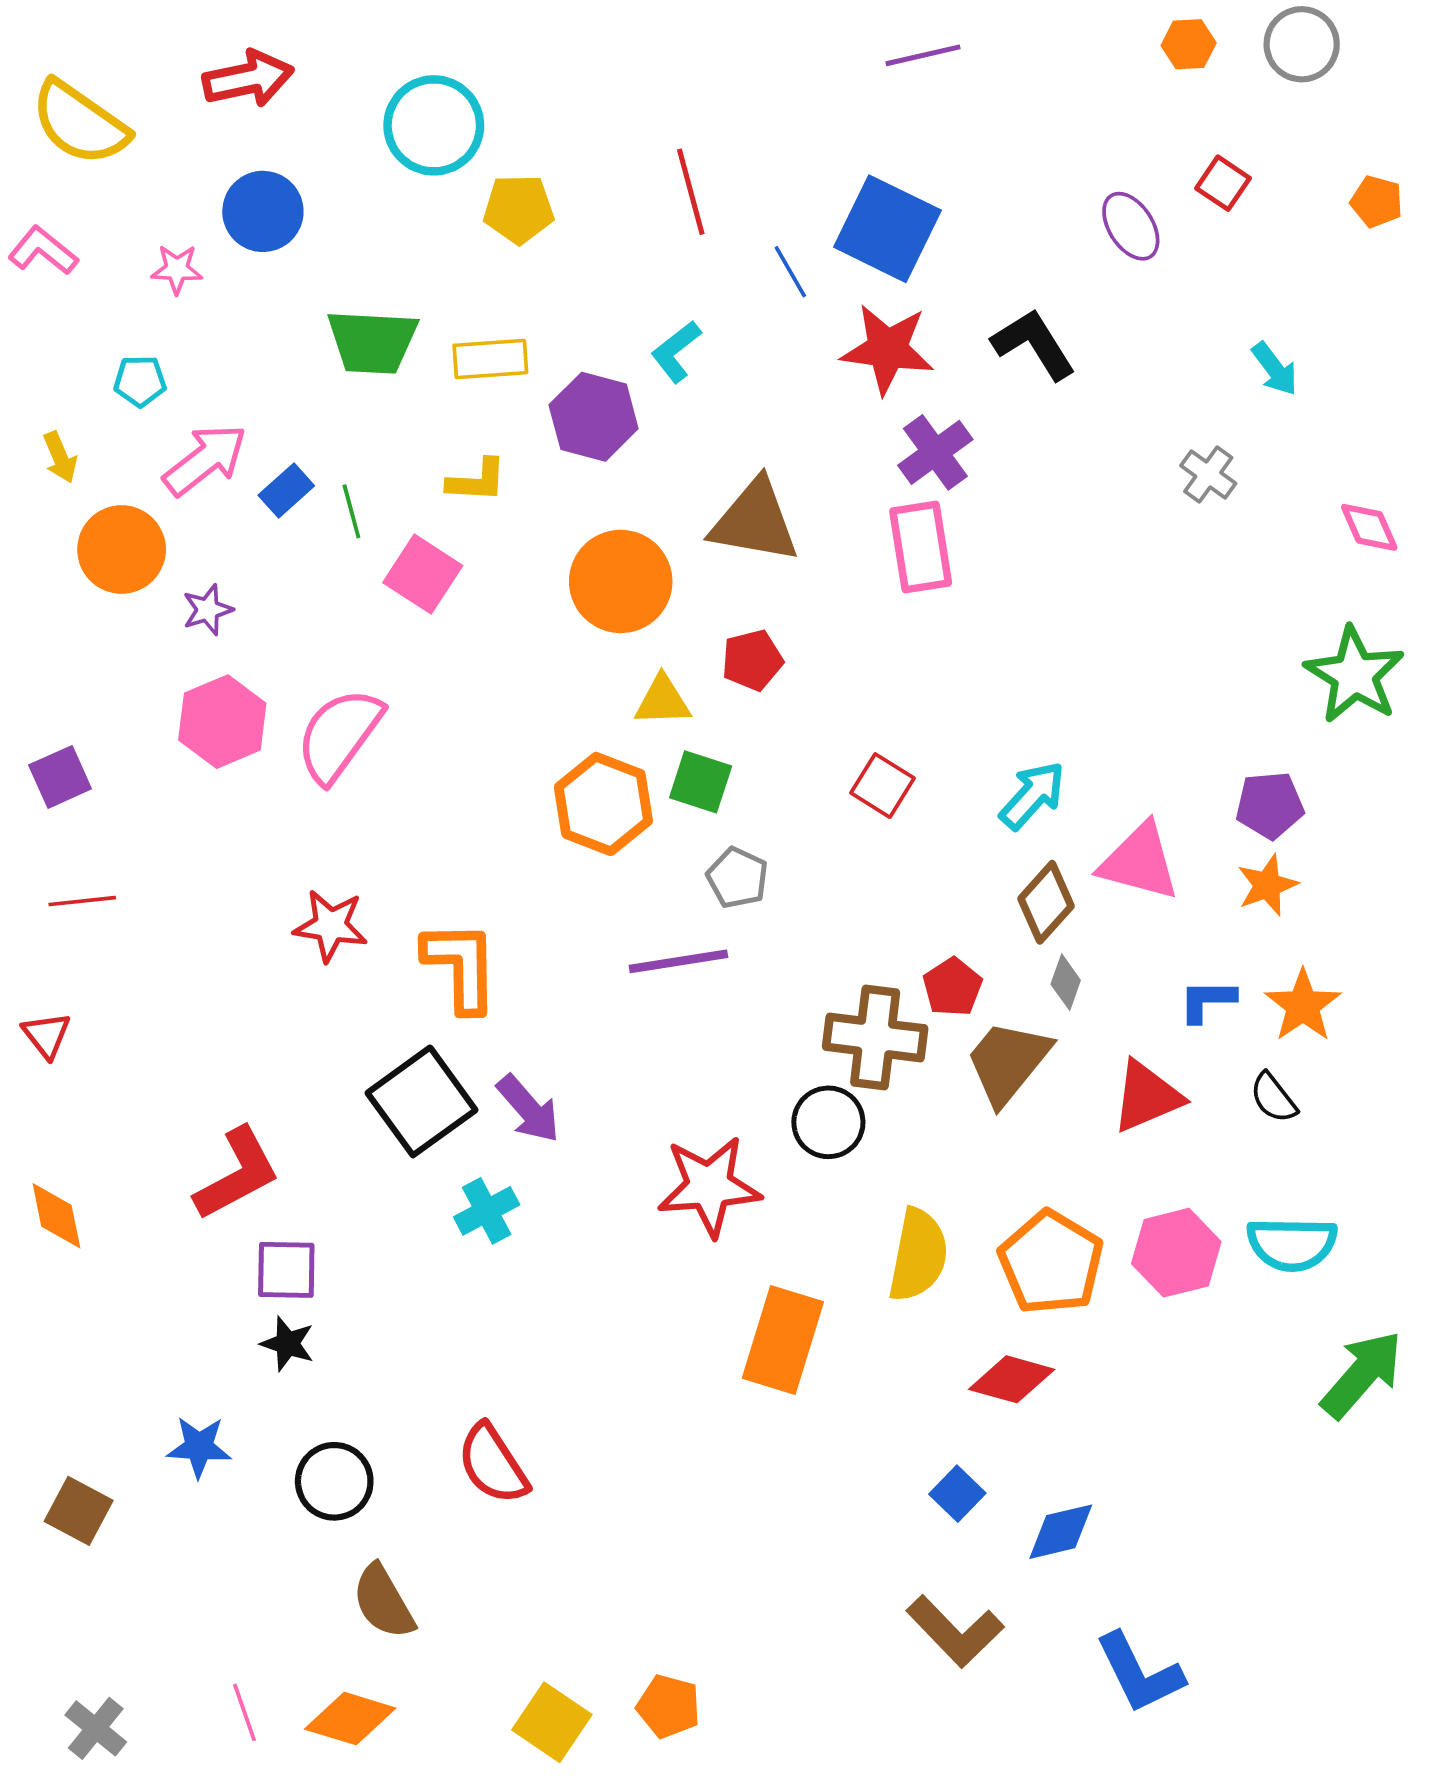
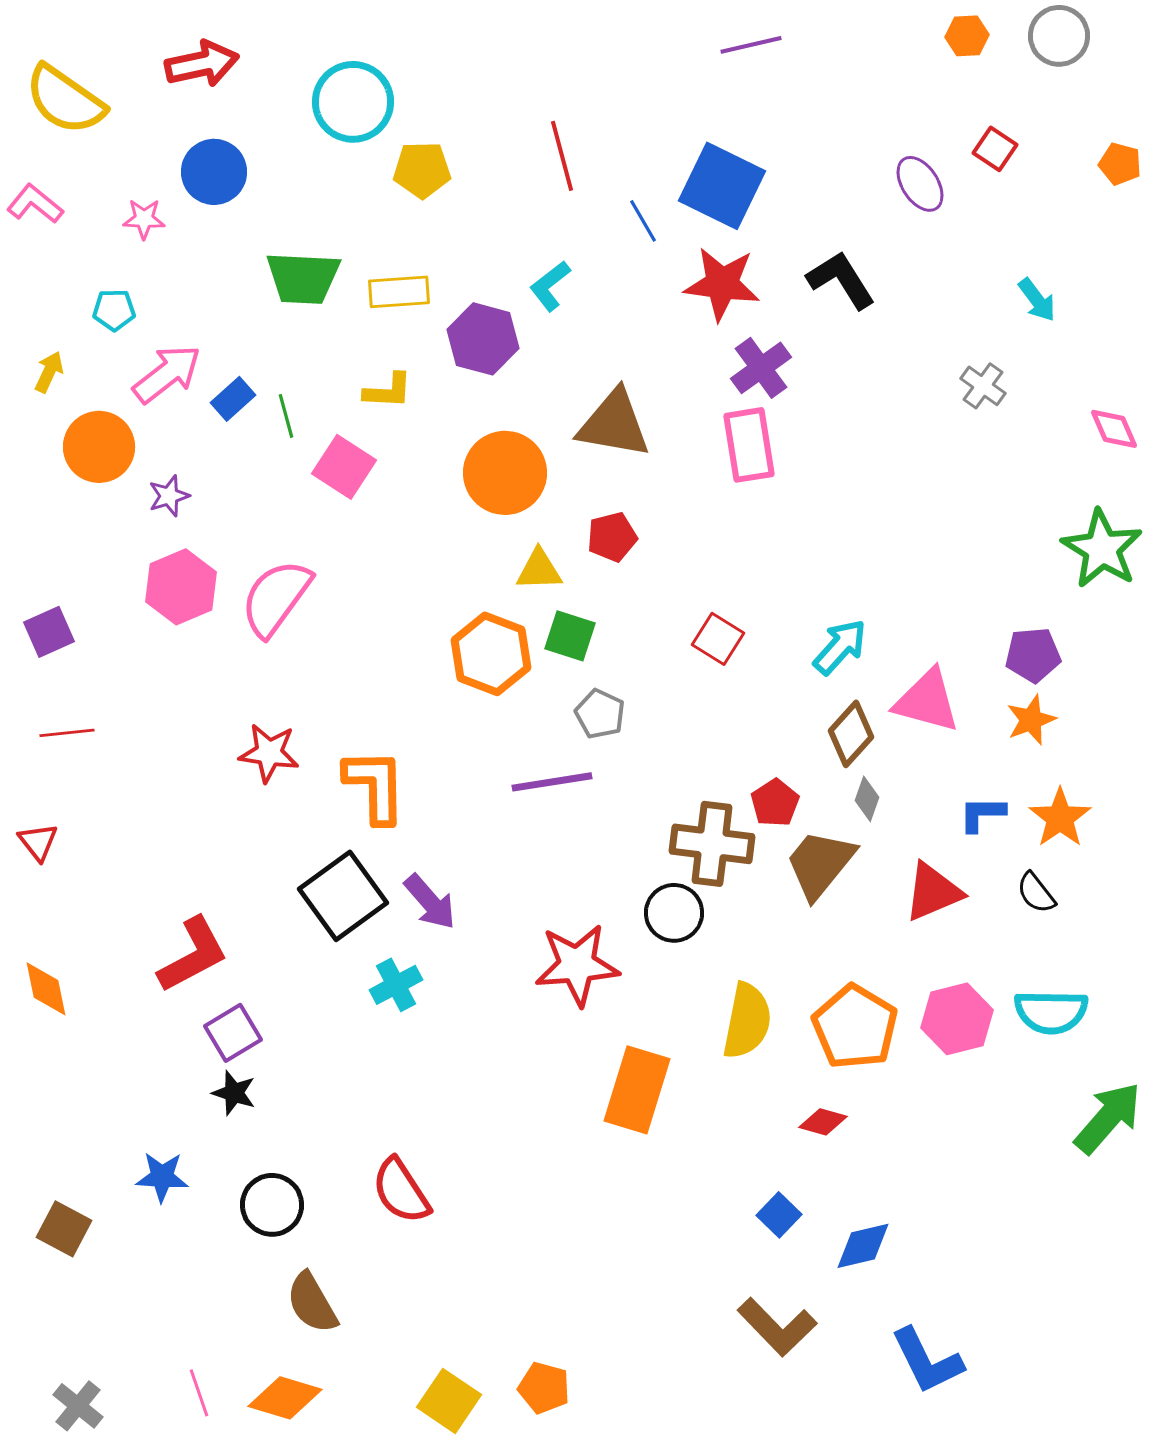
yellow arrow: (60, 457) -> (49, 372), turned -132
purple square: (286, 1270) -> (233, 1033), turned -32
red diamond: (1012, 1379) -> (823, 1122), size x0.7

